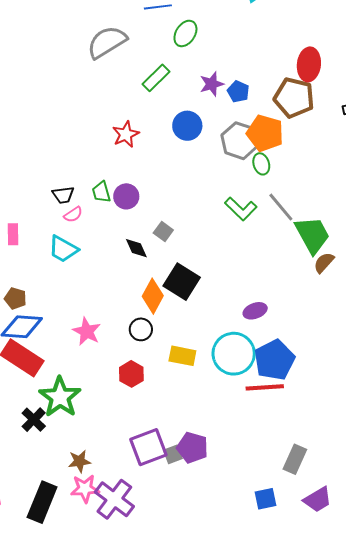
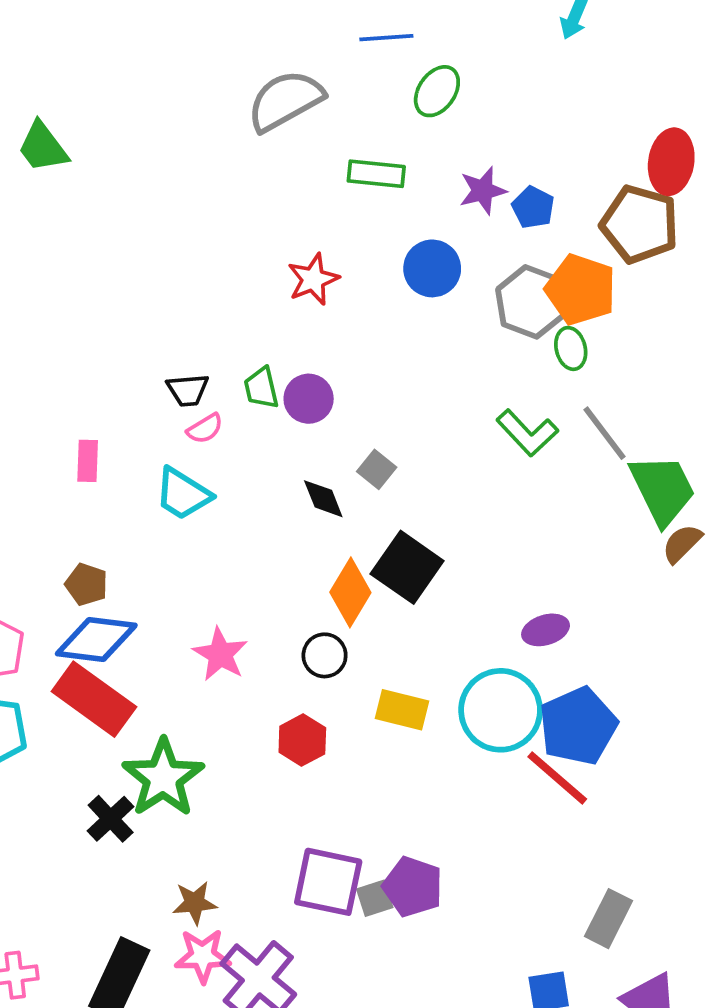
green rectangle: (156, 78) -> (376, 174), turned 48
red line: (265, 387) -> (557, 778), turned 42
purple square: (148, 447) -> (328, 882), turned 30

